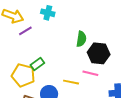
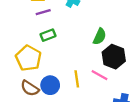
green rectangle: (37, 64) -> (48, 35), moved
yellow line: (71, 82) -> (77, 79), turned 56

